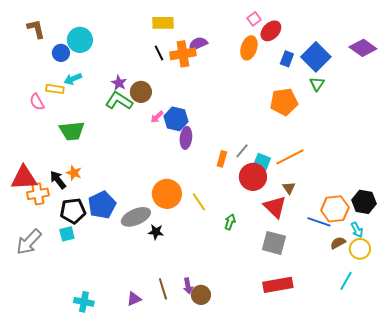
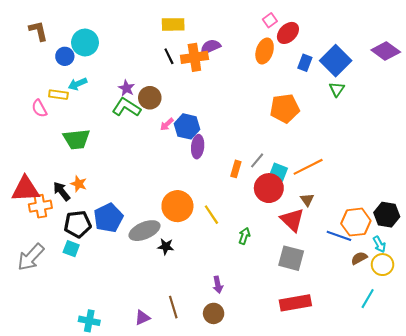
orange pentagon: (284, 102) -> (285, 108), moved
cyan square: (67, 234) -> (71, 249), turned 35
purple arrow: (188, 286) -> (218, 285), moved

